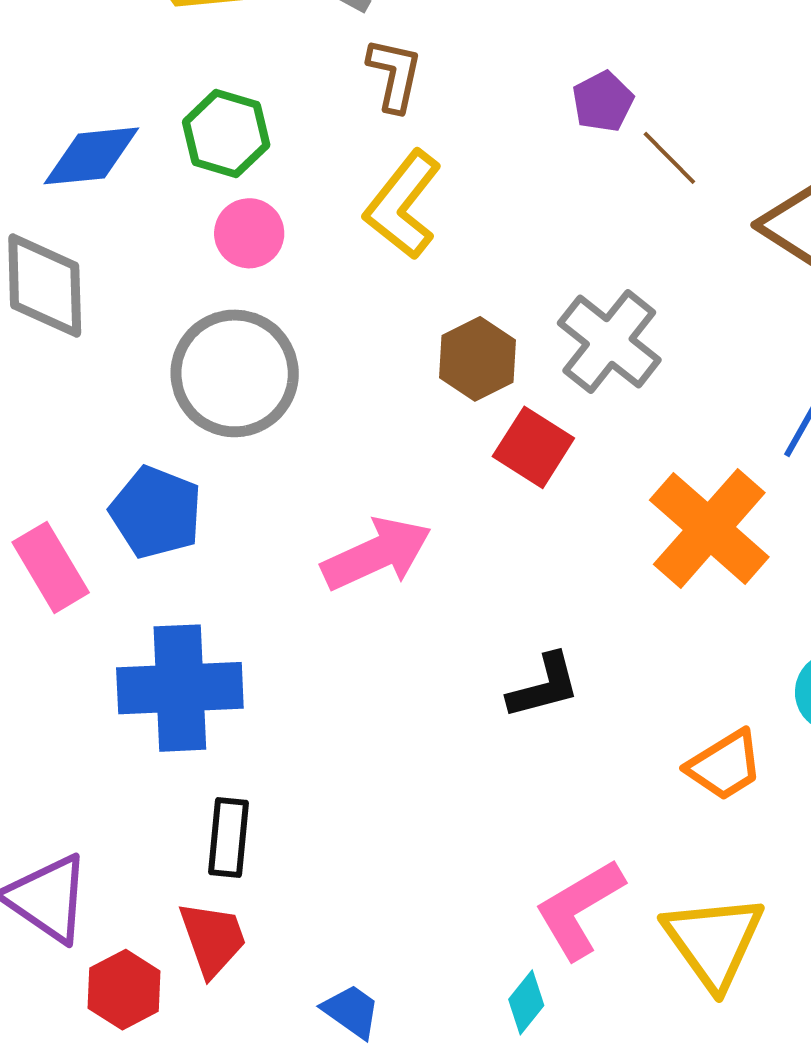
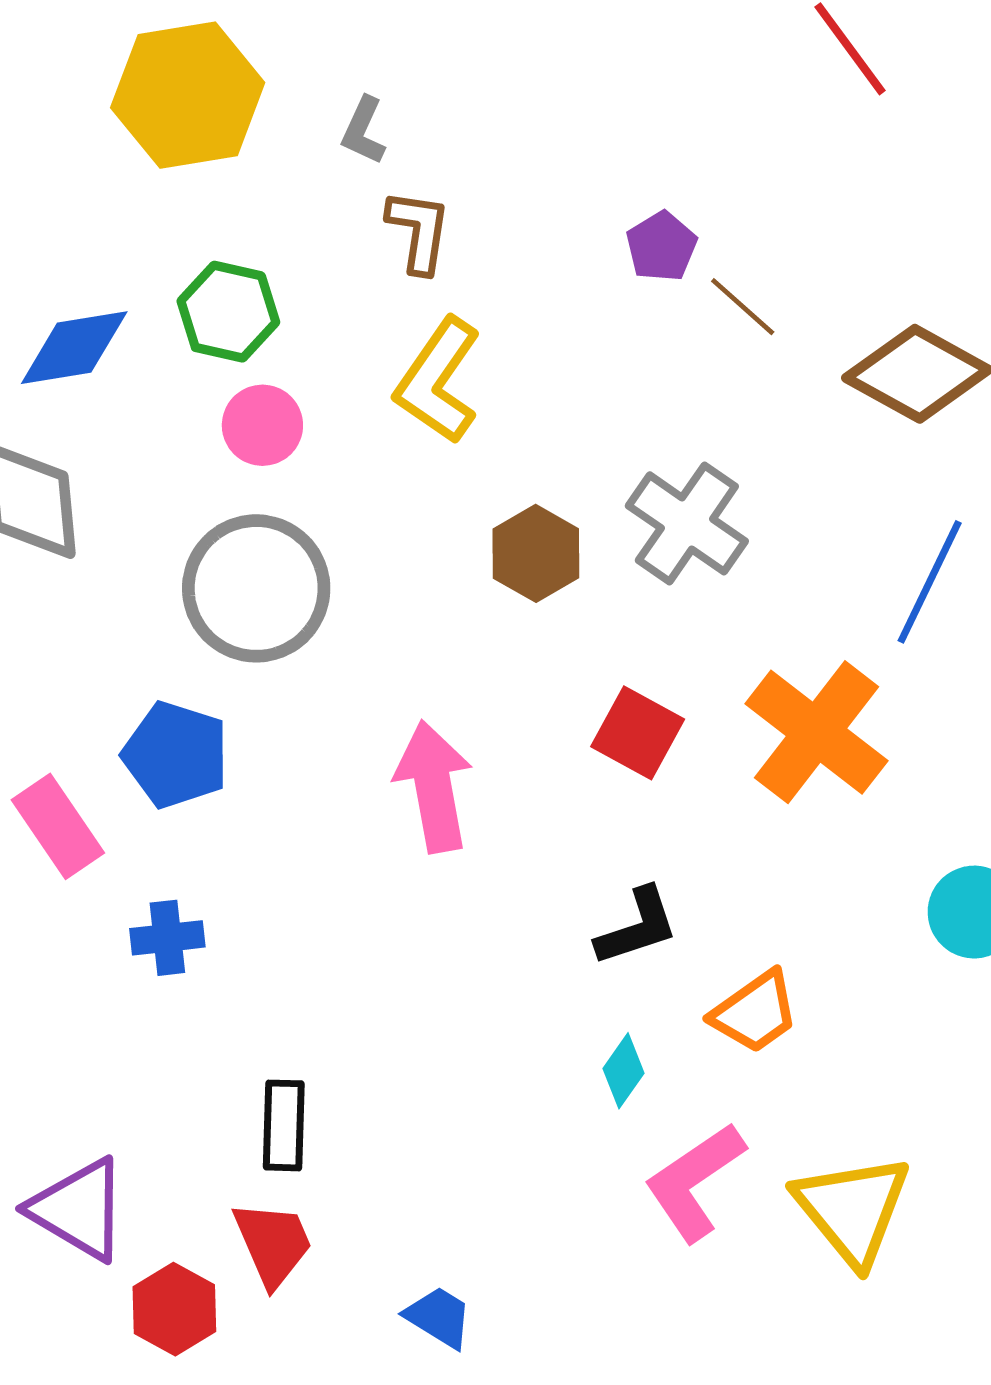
red square: (533, 447) -> (638, 733), moved
pink arrow: (377, 554) -> (434, 787), turned -72
blue cross: (180, 688) -> (167, 938), moved, size x0.5
orange trapezoid: (725, 765) -> (755, 1012), moved
cyan diamond: (526, 1002) -> (624, 1071), moved

